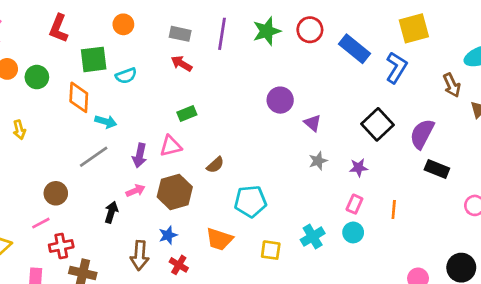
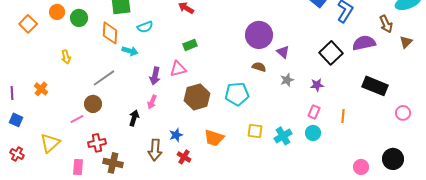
cyan semicircle: (126, 76) -> (145, 27), moved
purple circle: (280, 100) -> (259, 35), size x1.4
purple semicircle: (422, 134) -> (364, 43), moved, turned 50
gray line: (94, 157) -> (104, 78), moved
brown semicircle: (215, 165) -> (259, 67), moved, turned -120
black rectangle: (437, 169) -> (375, 86), size x1.4
pink arrow: (136, 191) -> (152, 102), turned 136
brown hexagon: (175, 192) -> (197, 97), moved
cyan pentagon: (250, 201) -> (237, 94), moved
pink line: (41, 223) -> (77, 119), moved
yellow square: (271, 250) -> (255, 131), moved

